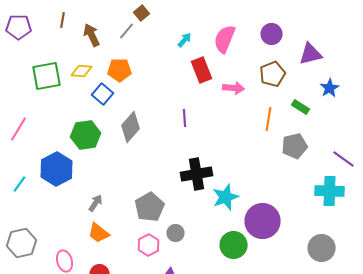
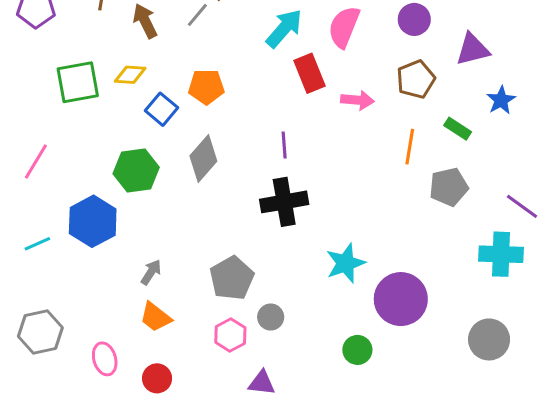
cyan arrow: (185, 40) -> (284, 28), size x1.8
orange pentagon: (120, 70) -> (206, 87), moved
black cross: (197, 174) -> (284, 202), moved
cyan line: (20, 184) -> (37, 244), turned 30
green circle: (234, 245) -> (357, 350), moved, size x0.7

